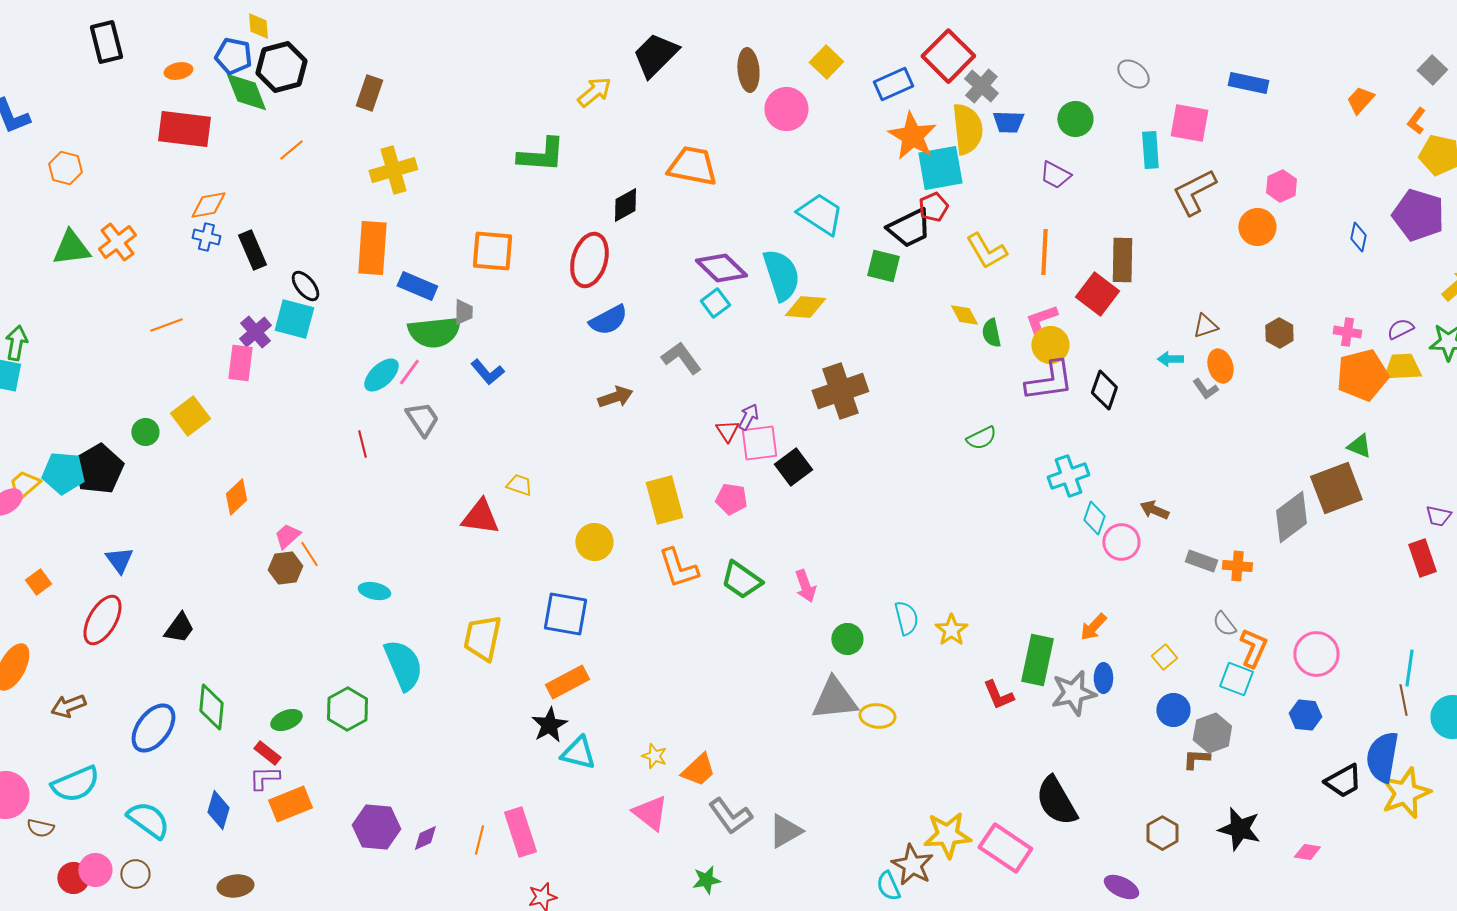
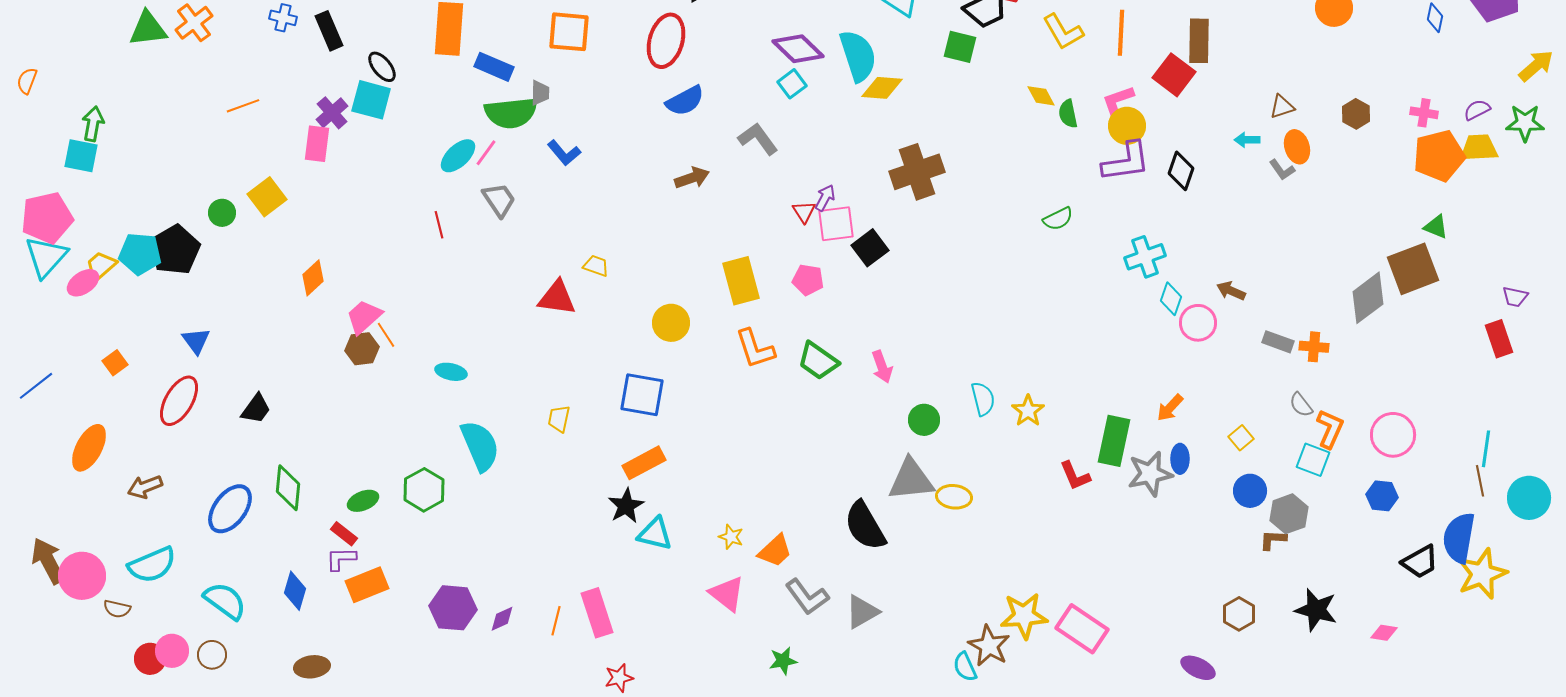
pink trapezoid: (287, 536) -> (364, 317), size x1.4
yellow trapezoid: (482, 638) -> (559, 419), size x0.6
black semicircle: (1056, 801) -> (865, 526), moved

